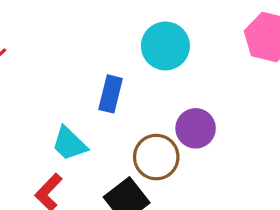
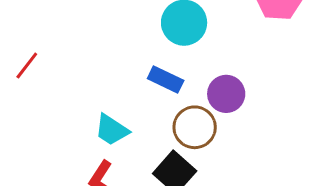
blue rectangle: (111, 94) -> (166, 80), moved, turned -68

